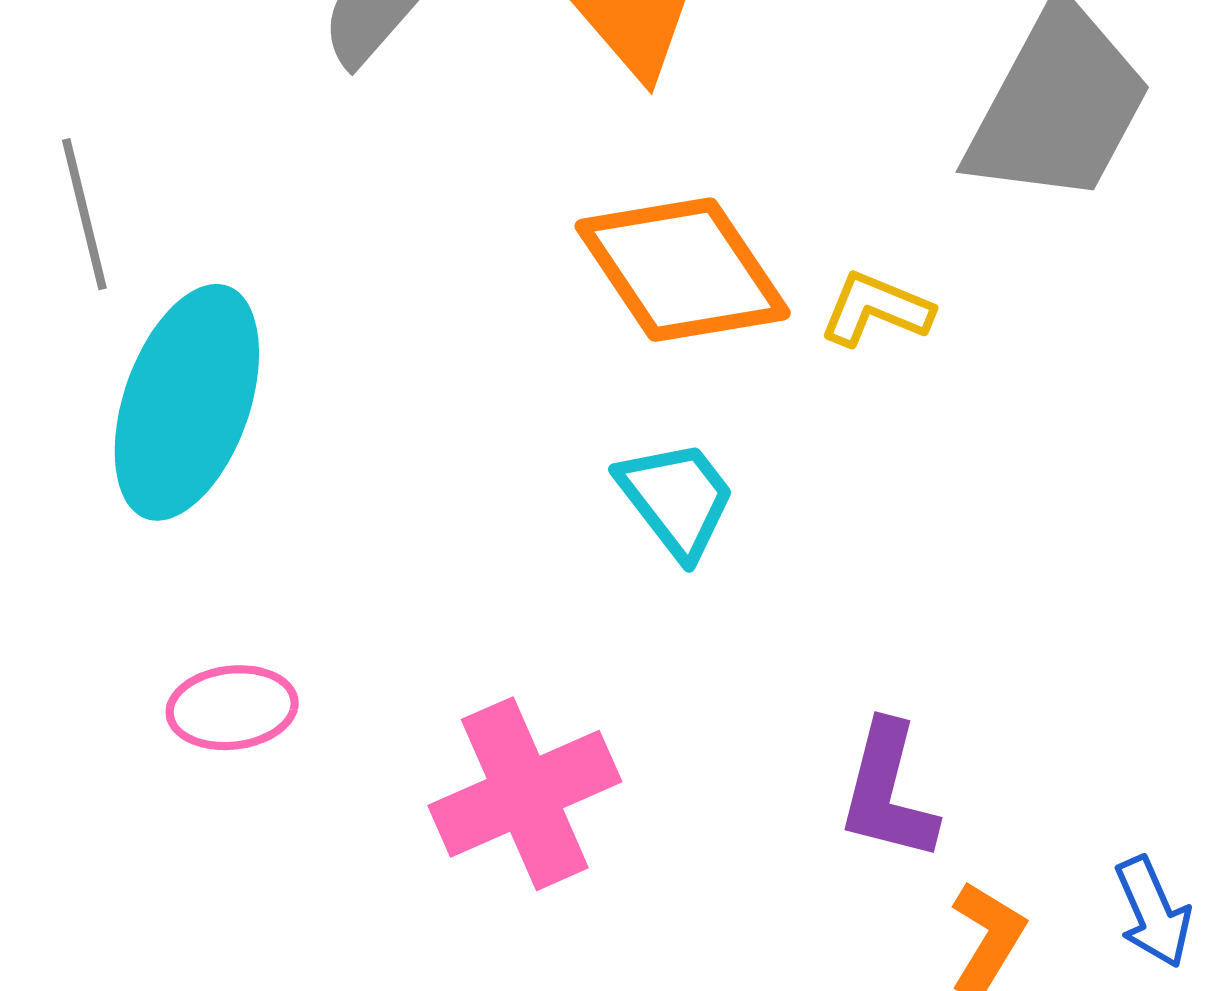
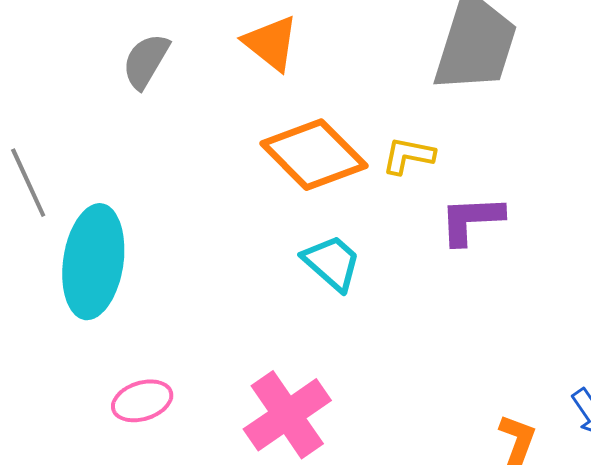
purple L-shape: (888, 792) -> (471, 220), moved, turned 84

